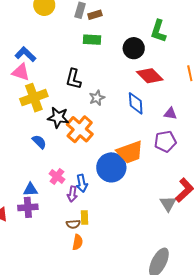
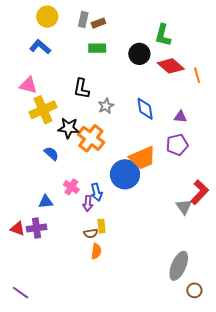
blue L-shape: (25, 54) -> (40, 47), moved
red diamond: (150, 76) -> (171, 66), moved
purple cross: (28, 207) -> (37, 228), moved

